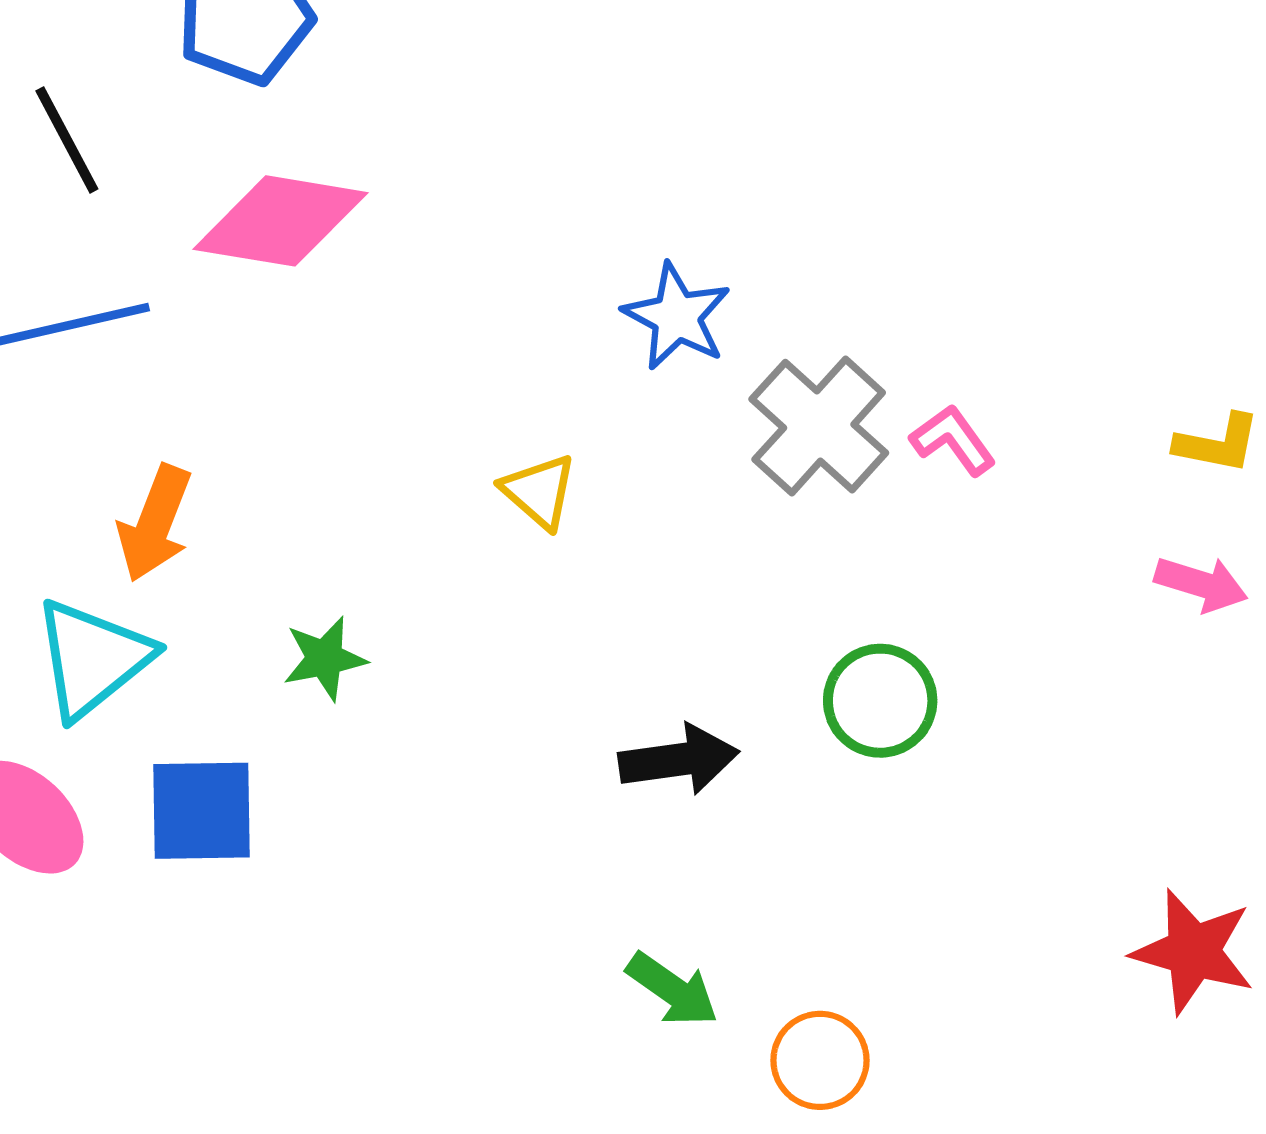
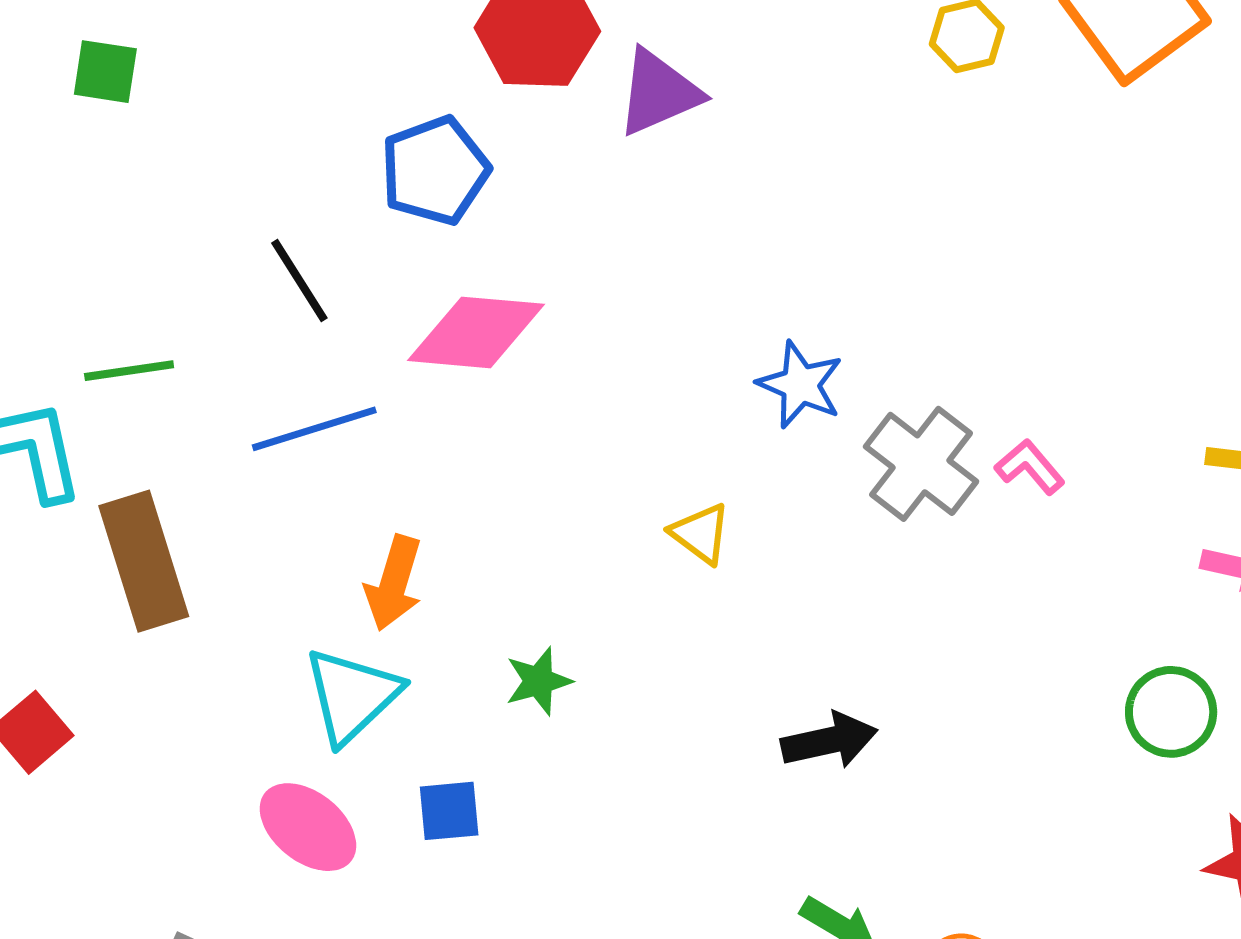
green circle: (880, 701) -> (1171, 712), moved
blue square: (202, 811) -> (449, 811), size x0.7

